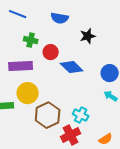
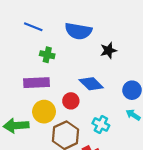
blue semicircle: (60, 18) -> (78, 31), size x1.4
red circle: (51, 52) -> (71, 101), moved
cyan cross: (81, 115) -> (101, 124), moved

